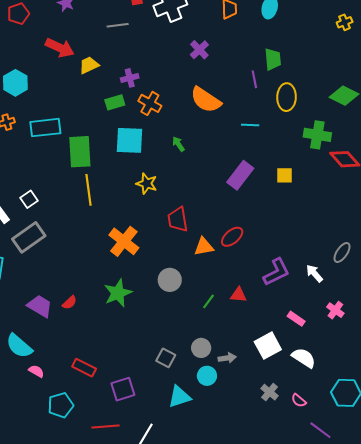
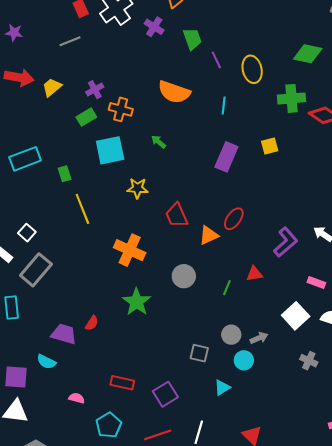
purple cross: (199, 50) -> (154, 27), moved
green trapezoid: (273, 59) -> (192, 39), moved
cyan line: (250, 125) -> (224, 106), turned -72
green rectangle: (80, 152) -> (65, 174), size x0.5
cyan semicircle: (19, 346) -> (46, 362), moved, size x0.7
cyan triangle: (179, 397) -> (222, 388), size x0.7

